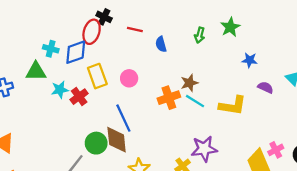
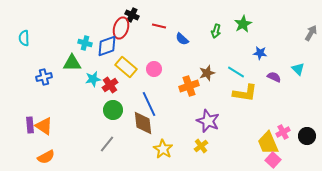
blue semicircle: (161, 44) -> (182, 39), turned -32
yellow rectangle: (97, 76) -> (126, 67), turned -30
cyan line: (195, 101) -> (236, 72), moved
green circle: (96, 143) -> (113, 110), moved
purple star: (204, 149) -> (208, 121), moved, turned 30

